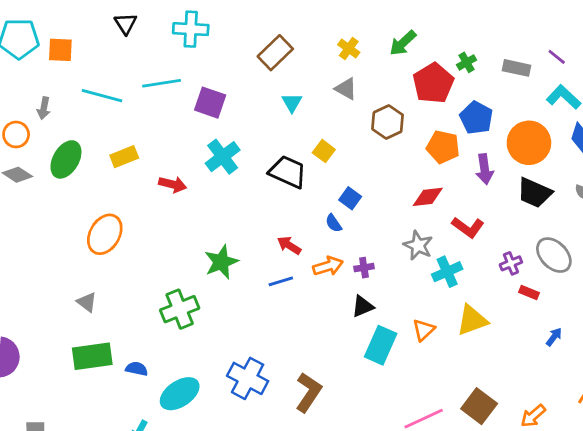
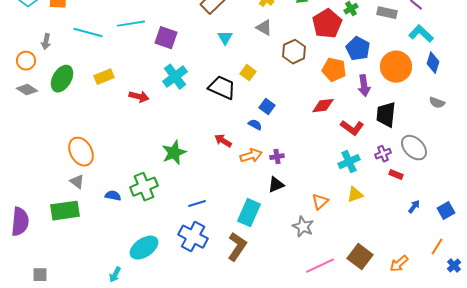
black trapezoid: (534, 193) -> (386, 115), moved, turned 72
blue semicircle: (333, 223) -> (255, 125), turned 152
orange ellipse: (105, 234) -> (81, 152), moved, turned -60
gray star: (418, 245) -> (303, 227), moved
cyan cross: (447, 272) -> (349, 162), moved
blue line: (281, 281) -> (197, 204), moved
yellow triangle: (472, 320) -> (355, 195), size x0.7
cyan rectangle: (381, 345) -> (249, 213), moved
green rectangle: (92, 356) -> (65, 211), moved
blue semicircle: (137, 369) -> (113, 196), moved

